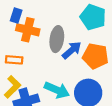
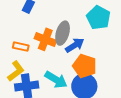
orange cross: (28, 30) -> (45, 39), moved
orange pentagon: (95, 56) -> (85, 66), moved

